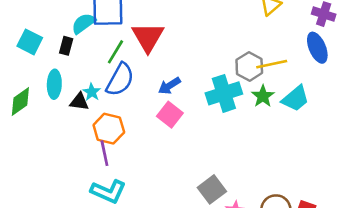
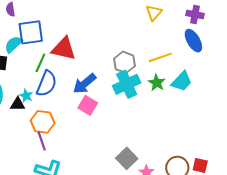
red triangle: (148, 37) -> (64, 49), turned -40
gray hexagon: (249, 66) -> (125, 62), moved
blue arrow: (169, 86) -> (85, 84), size x1.4

